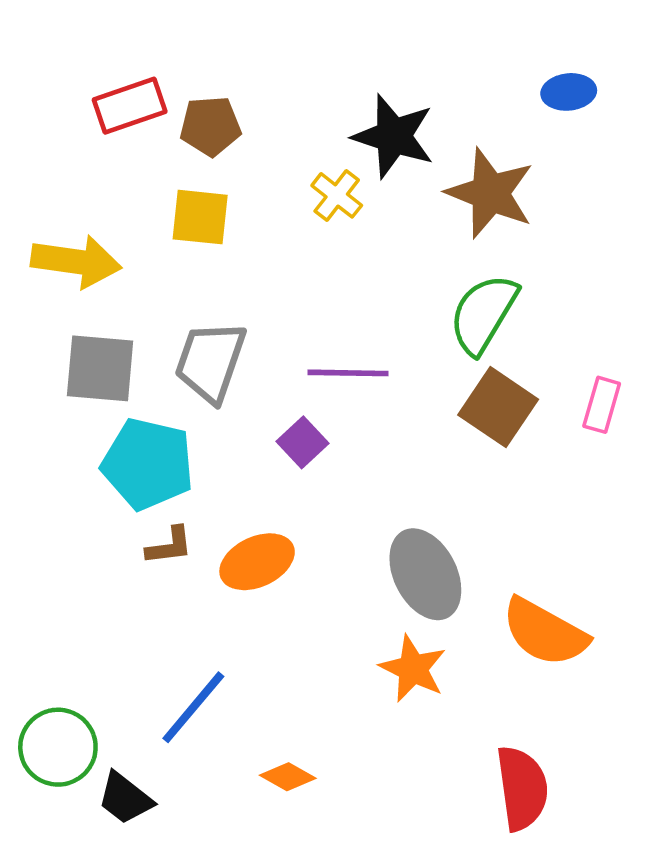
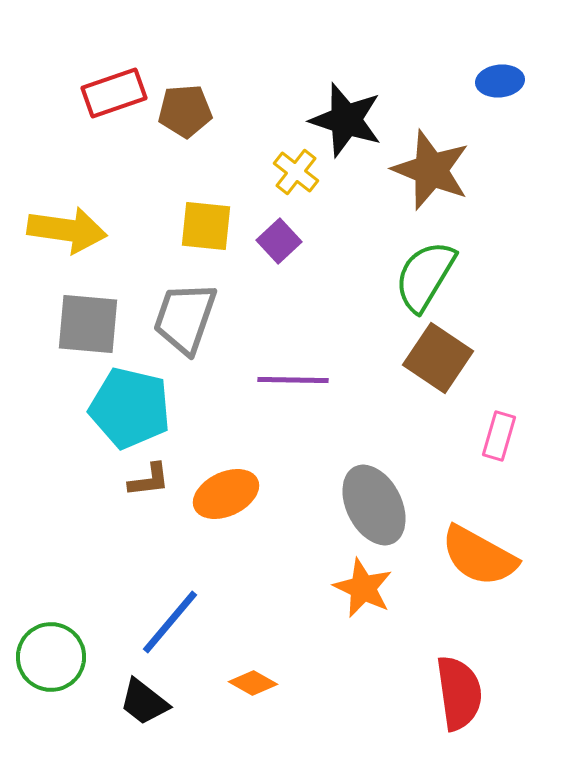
yellow square: (200, 217) -> (206, 226), moved
purple line: (348, 373) -> (293, 380), moved
pink rectangle: (602, 405) -> (499, 436), moved
purple square: (303, 442) -> (279, 241), moved
black trapezoid: (125, 798) -> (144, 702), moved

